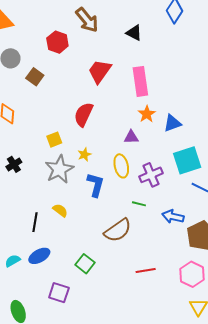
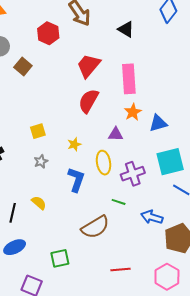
red semicircle: (84, 114) -> (88, 101), moved
yellow star: (84, 154) -> (74, 144), moved
gray star: (59, 169) -> (41, 161), size x0.5
green square: (85, 264) -> (60, 258), turned 36

